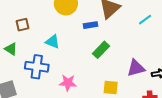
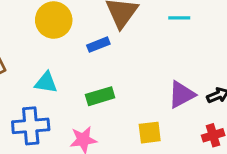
cyan line: (145, 20) -> (179, 18), turned 48
green rectangle: (101, 50) -> (100, 96), moved, turned 42

